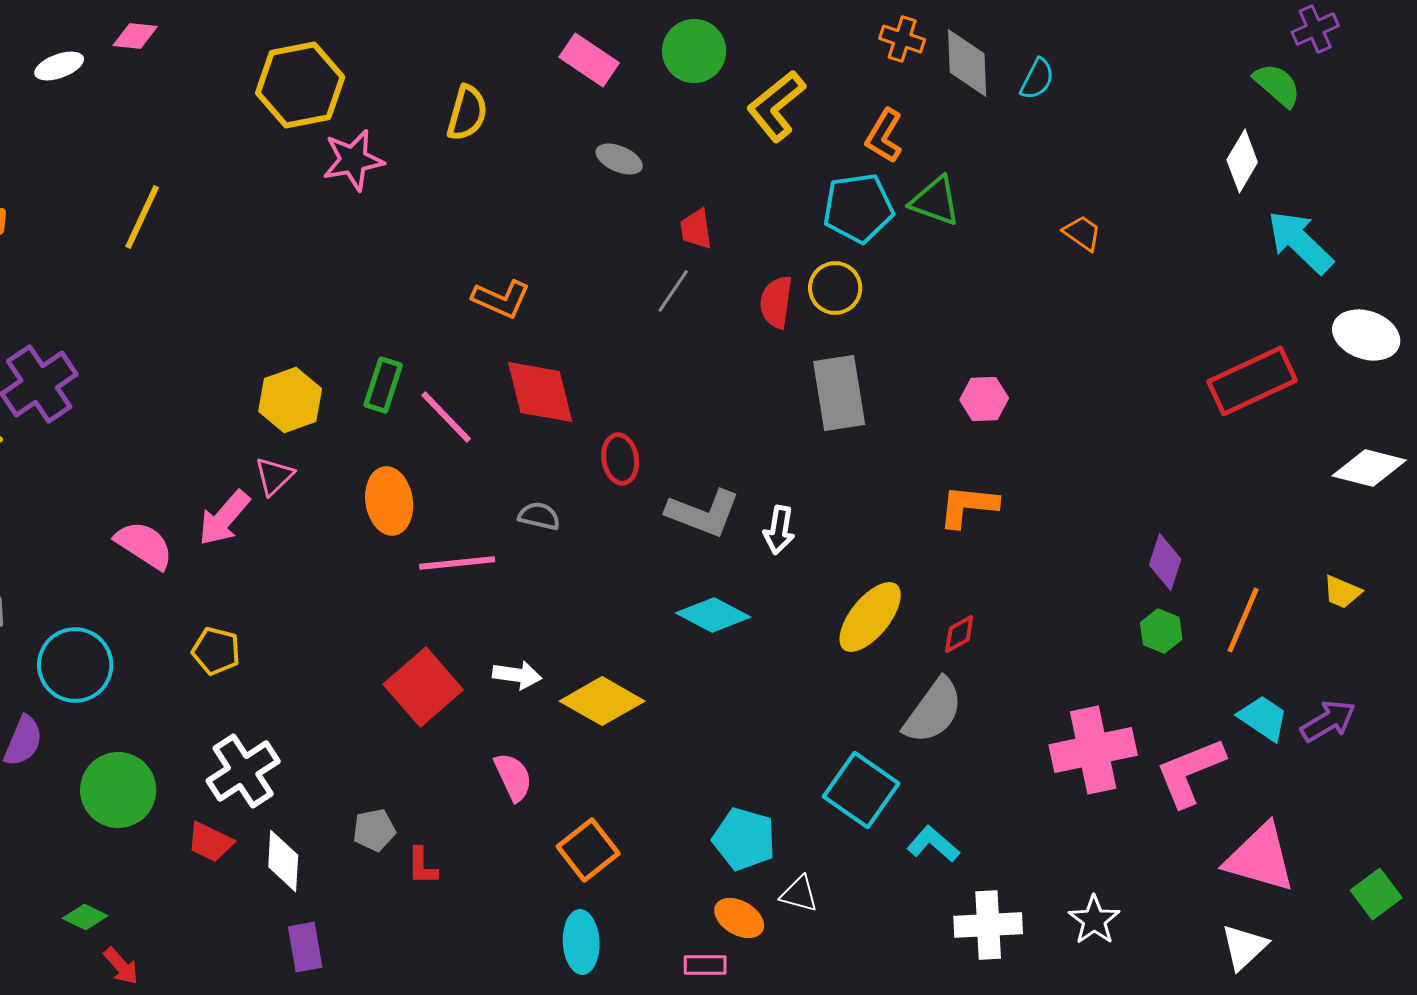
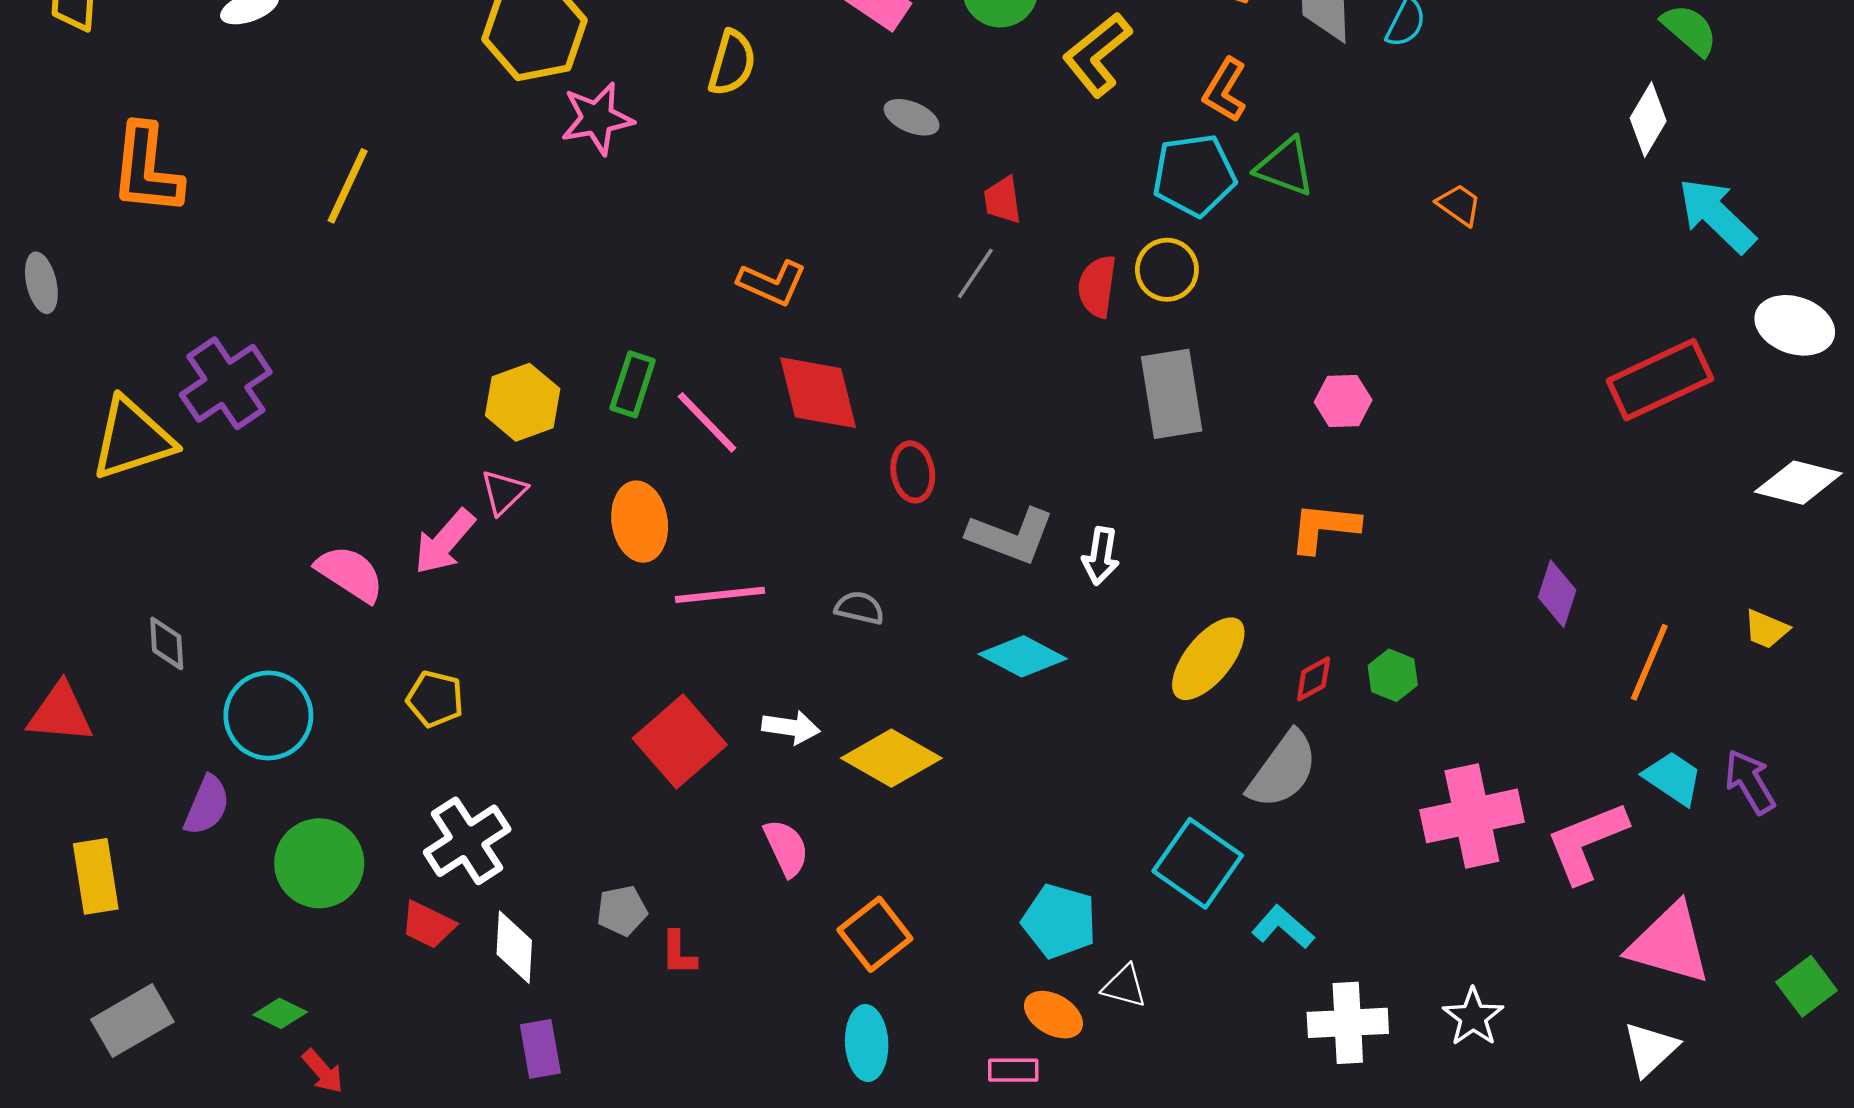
gray semicircle: (539, 516) -> (860, 608), moved
green hexagon: (1161, 631) -> (1393, 675), moved
purple arrow: (1328, 721) -> (1750, 782), turned -90

